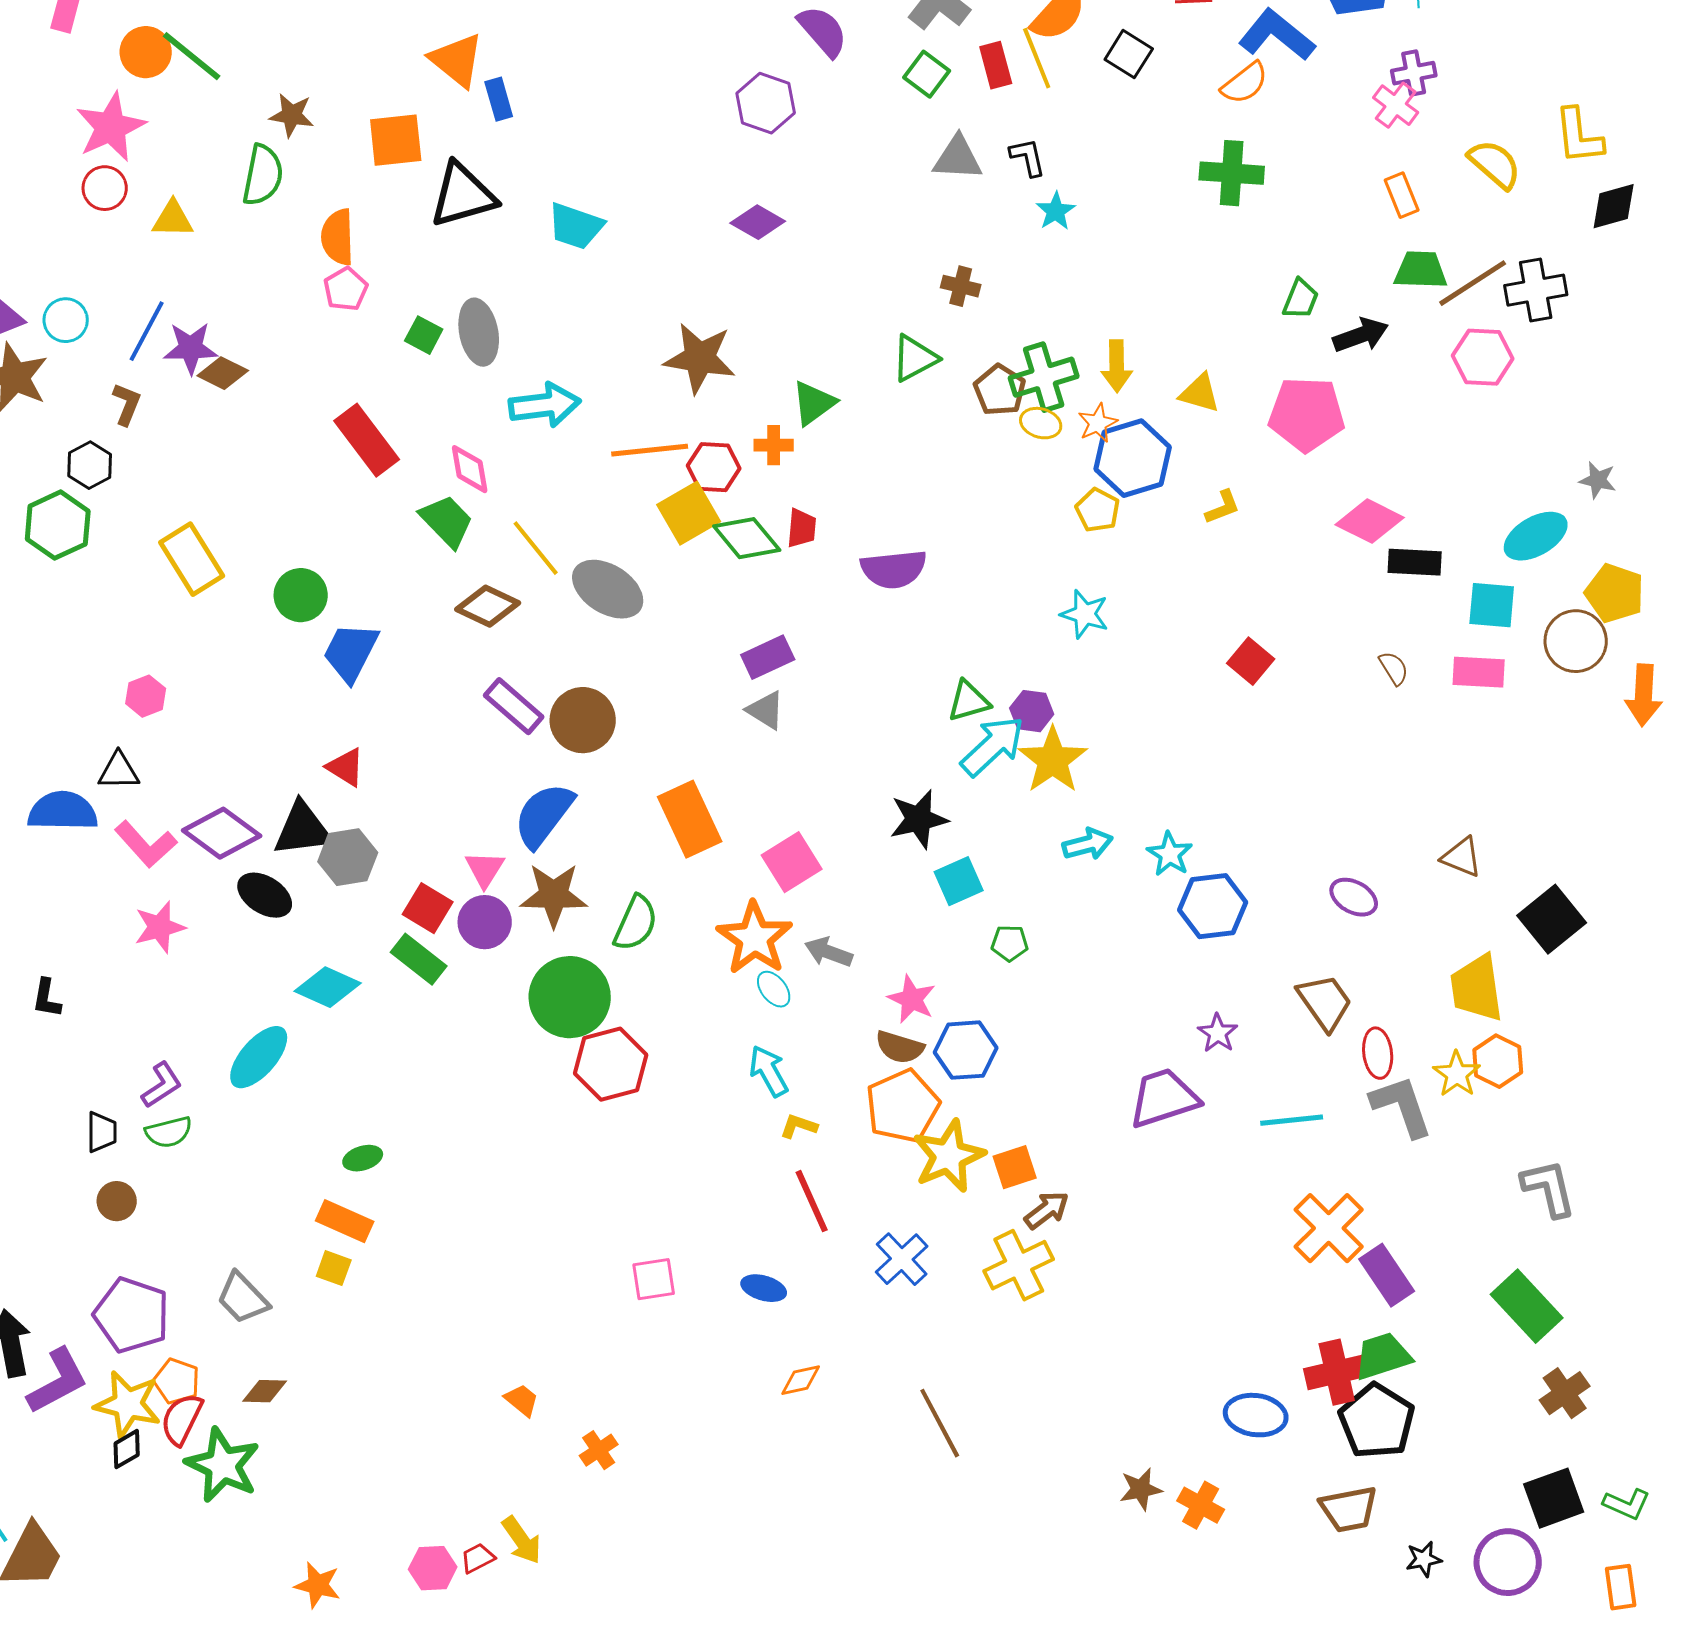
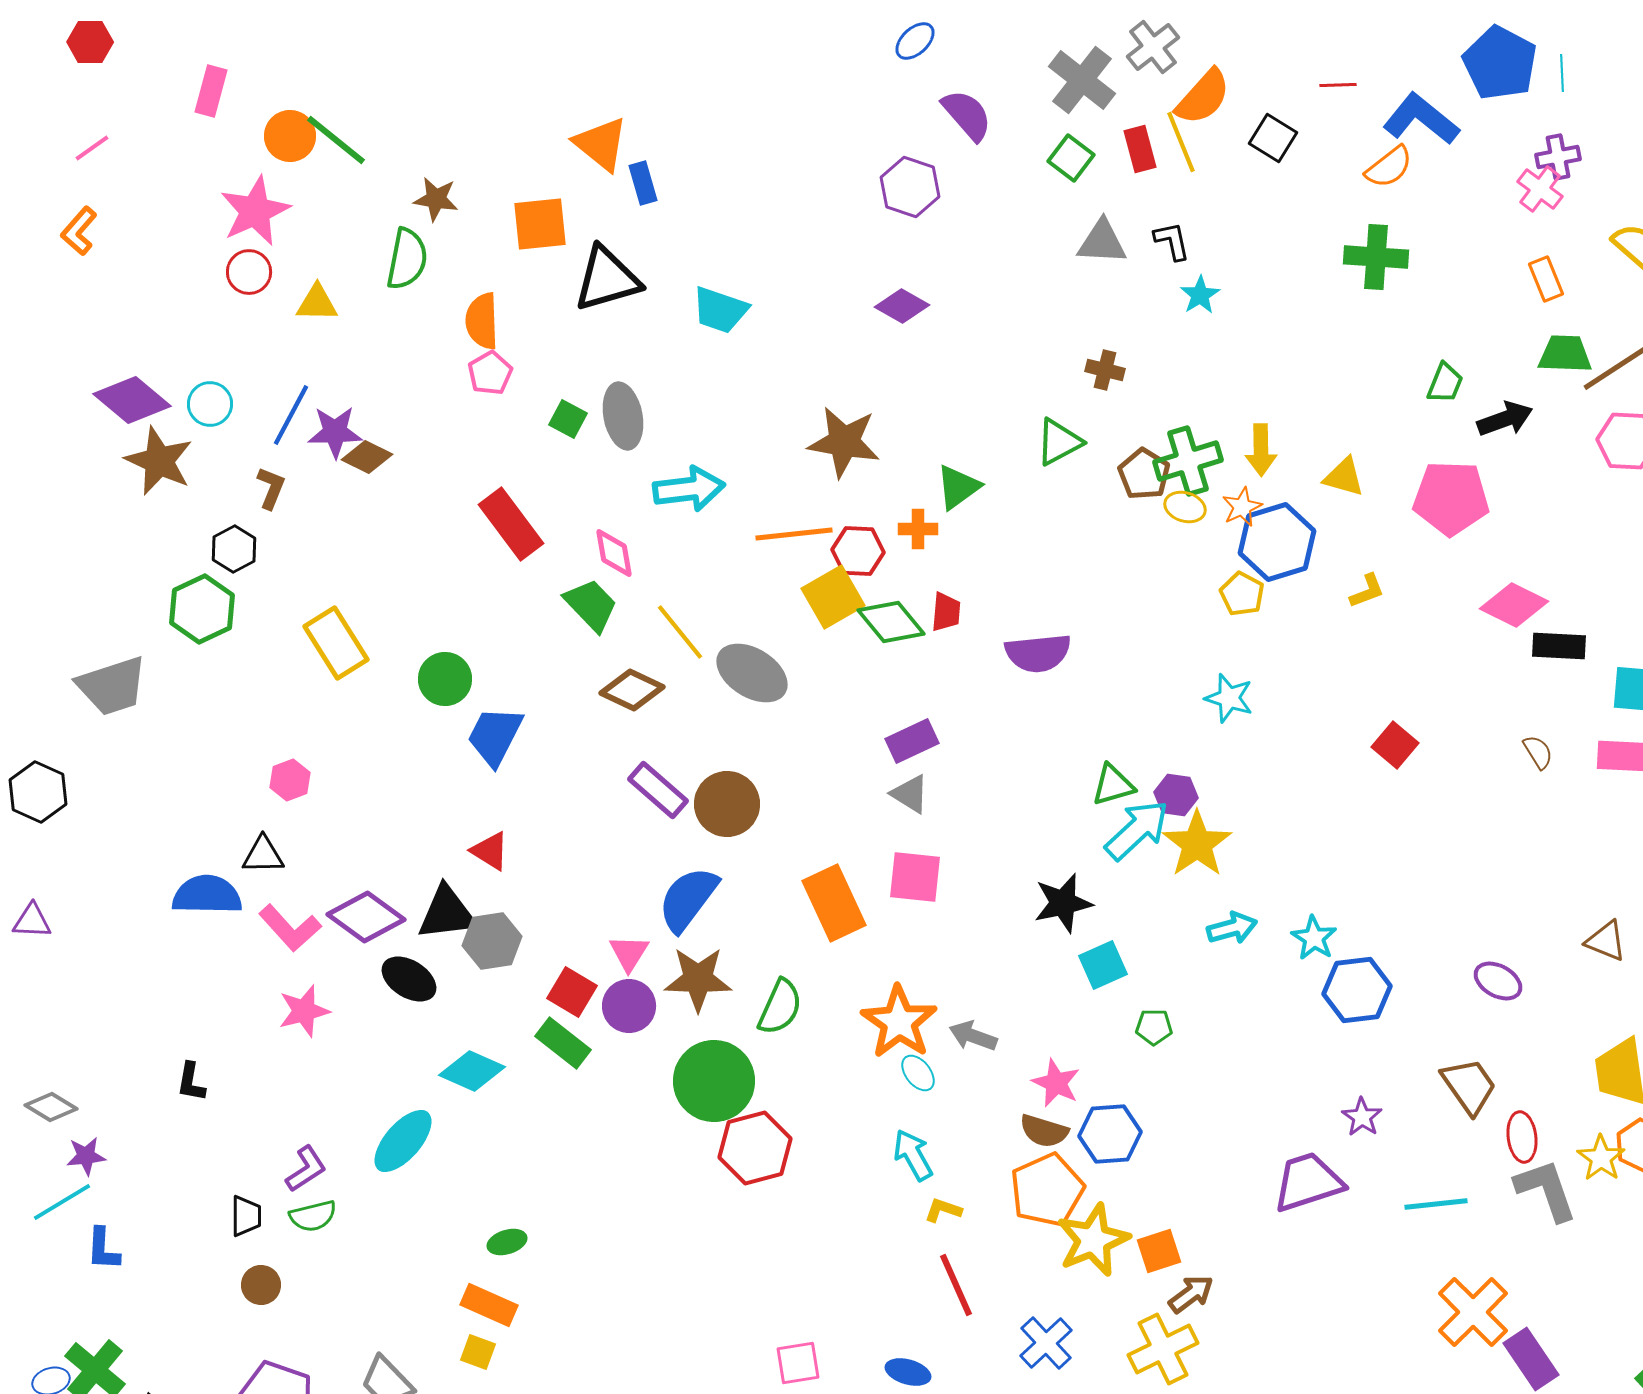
pink square: (792, 862) -> (915, 877), moved, turned 38

